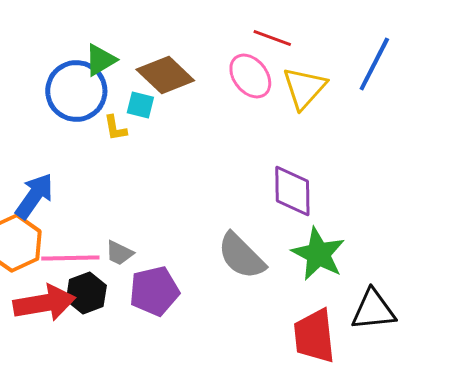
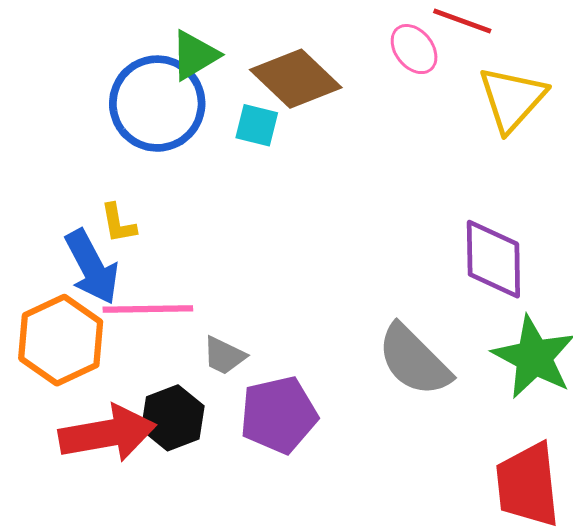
pink ellipse: (250, 76) -> (414, 49), moved, size x0.7
yellow L-shape: (115, 128) -> (118, 223), moved
blue arrow: (34, 196) -> (92, 267), turned 117
pink line: (70, 258) -> (148, 309), moved

